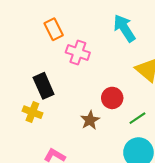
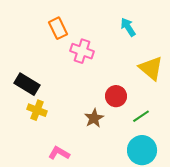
cyan arrow: (124, 28) -> (128, 27), size x0.7
black rectangle: (44, 86) -> (27, 84), moved, turned -35

